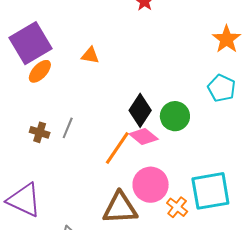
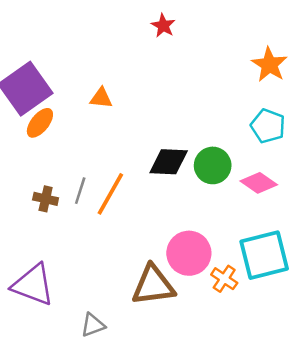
black diamond: (140, 110) -> (169, 162), turned 64
pink diamond: (144, 137) -> (259, 183), moved
orange line: (117, 148) -> (110, 194), moved

